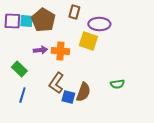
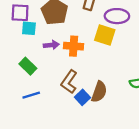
cyan square: (26, 21) -> (29, 28), moved
blue line: (22, 95) -> (31, 95), turned 56
blue square: (68, 97) -> (82, 97), turned 32

